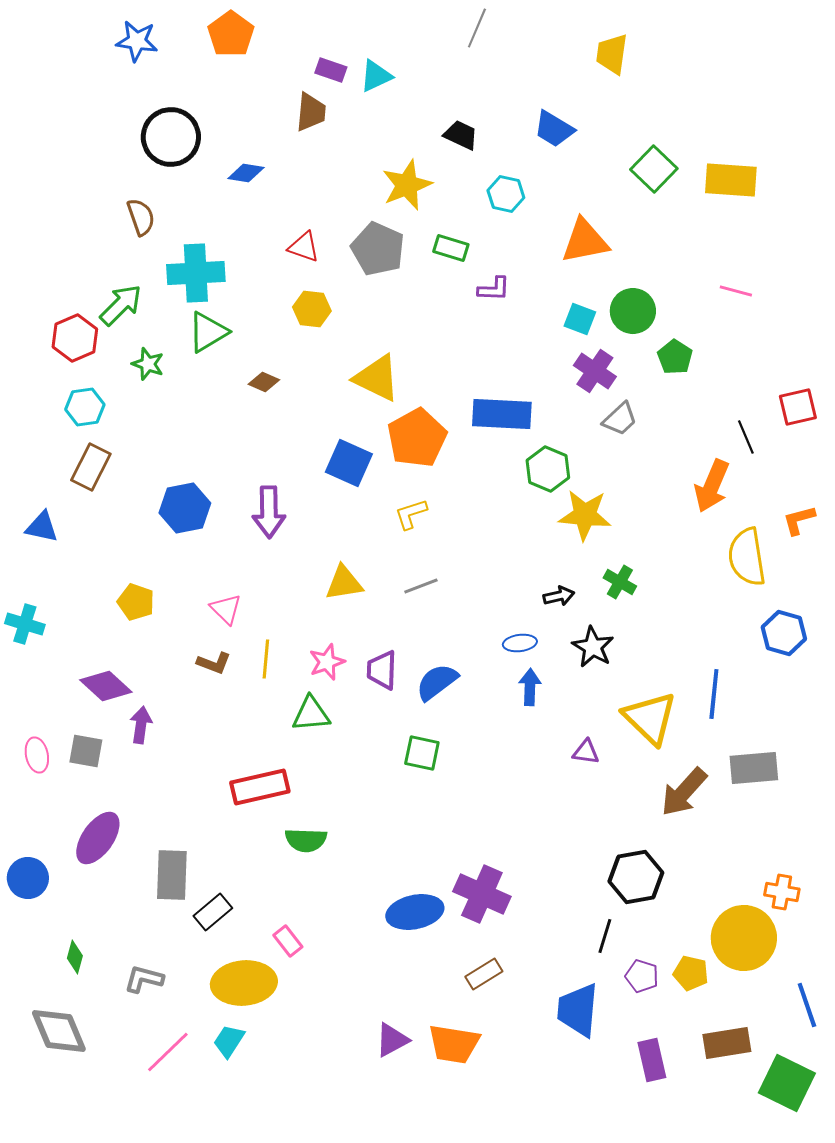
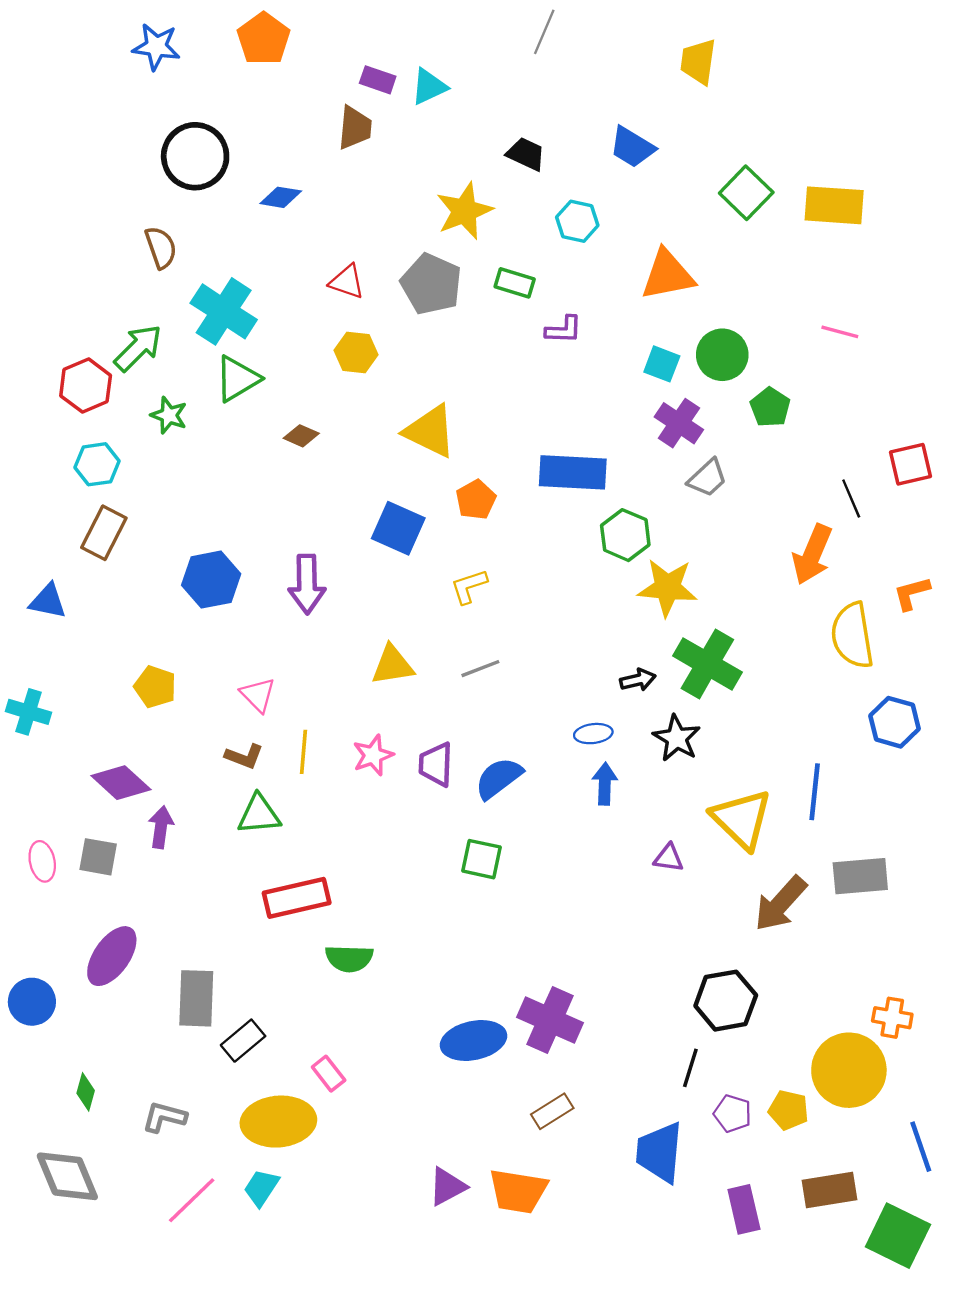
cyan cross: (196, 273) -> (224, 311), turned 36
orange pentagon: (417, 438) -> (476, 500), size x0.6
green cross: (620, 582) -> (707, 664), size x1.8
green triangle: (311, 714) -> (259, 815), moved

